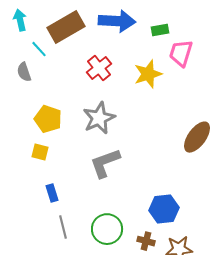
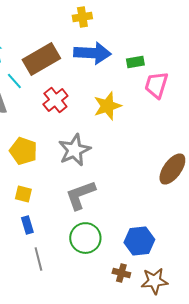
red cross: (99, 68) -> (55, 100), moved
yellow star: (148, 74) -> (107, 106), moved
yellow square: (40, 152) -> (23, 194), moved
green circle: (107, 229) -> (85, 238), moved

